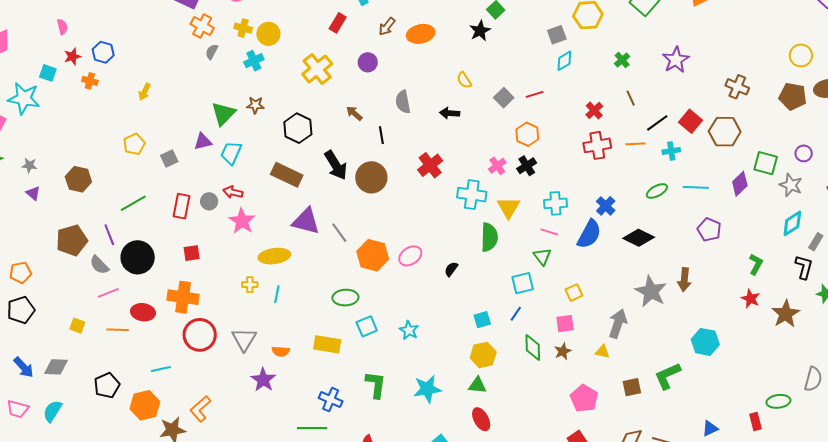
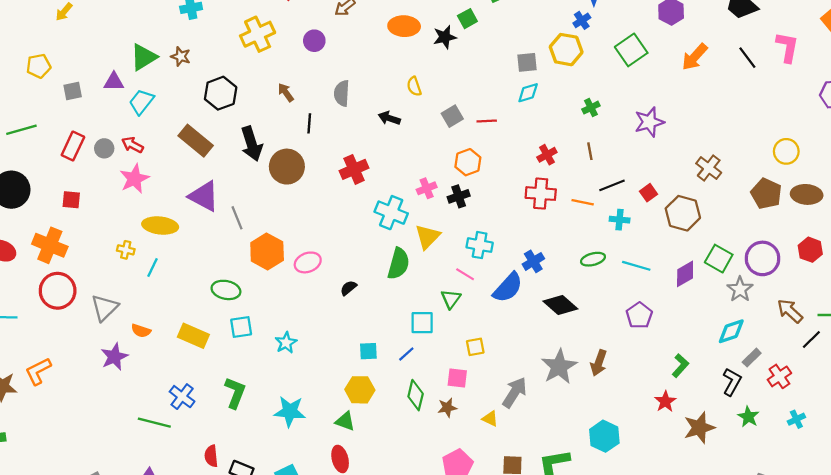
orange ellipse: (421, 34) -> (404, 26), moved
red square: (690, 121) -> (648, 193), size x0.7
purple circle: (804, 153) -> (762, 258), size x1.8

